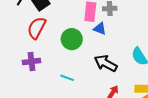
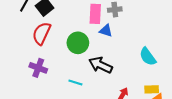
purple cross: (31, 61) -> (38, 68), turned 30
black arrow: (106, 63) -> (101, 65), moved

